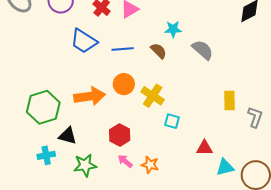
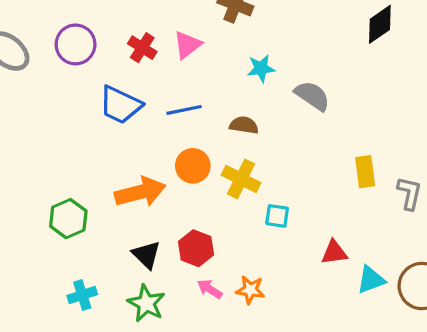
brown semicircle: (159, 51) -> (244, 125), moved, turned -30
green hexagon: (43, 107) -> (68, 219), size x0.7
black triangle: (68, 136) -> (146, 255), moved, turned 36
green star: (85, 165) -> (146, 303), turned -30

